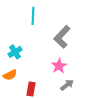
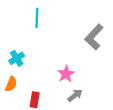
gray L-shape: (62, 37) -> (94, 37), moved
orange semicircle: (10, 75) -> (11, 84), turned -40

